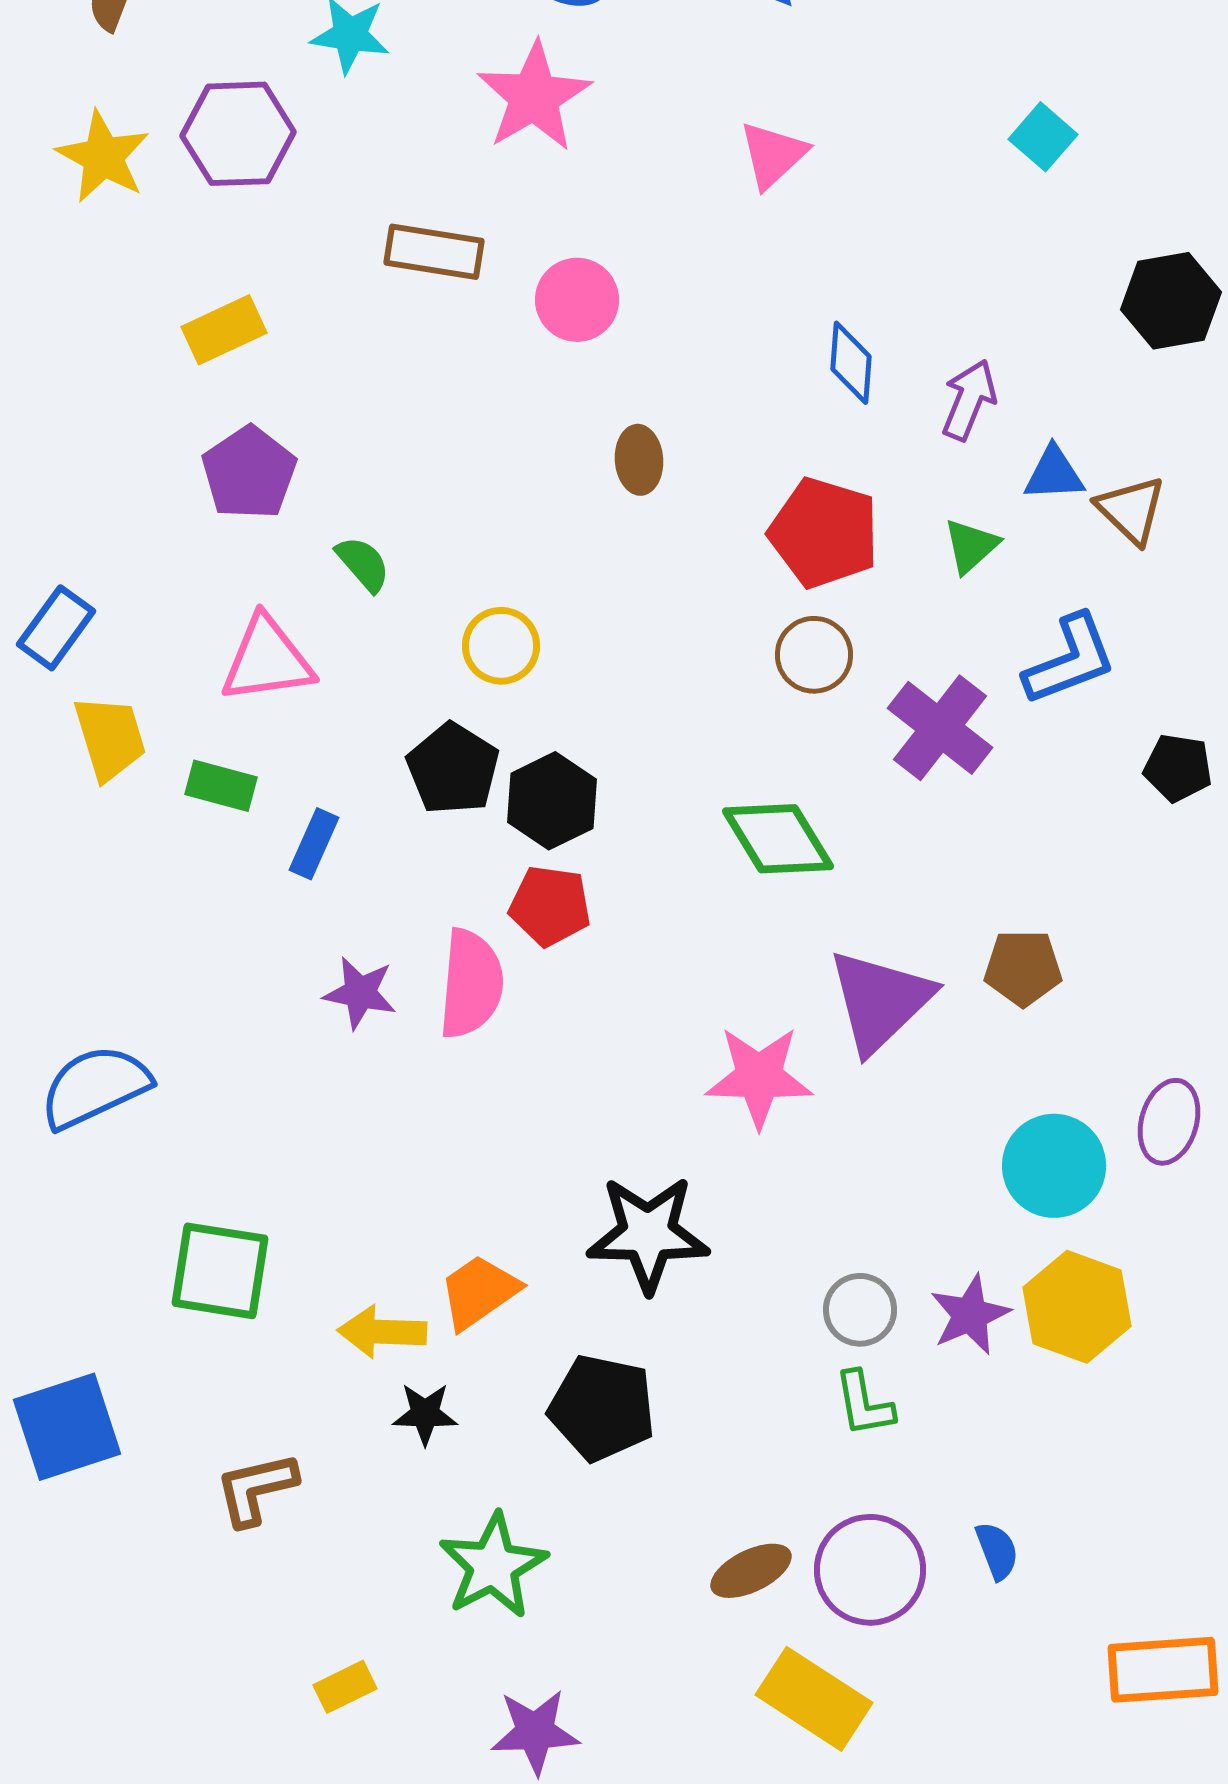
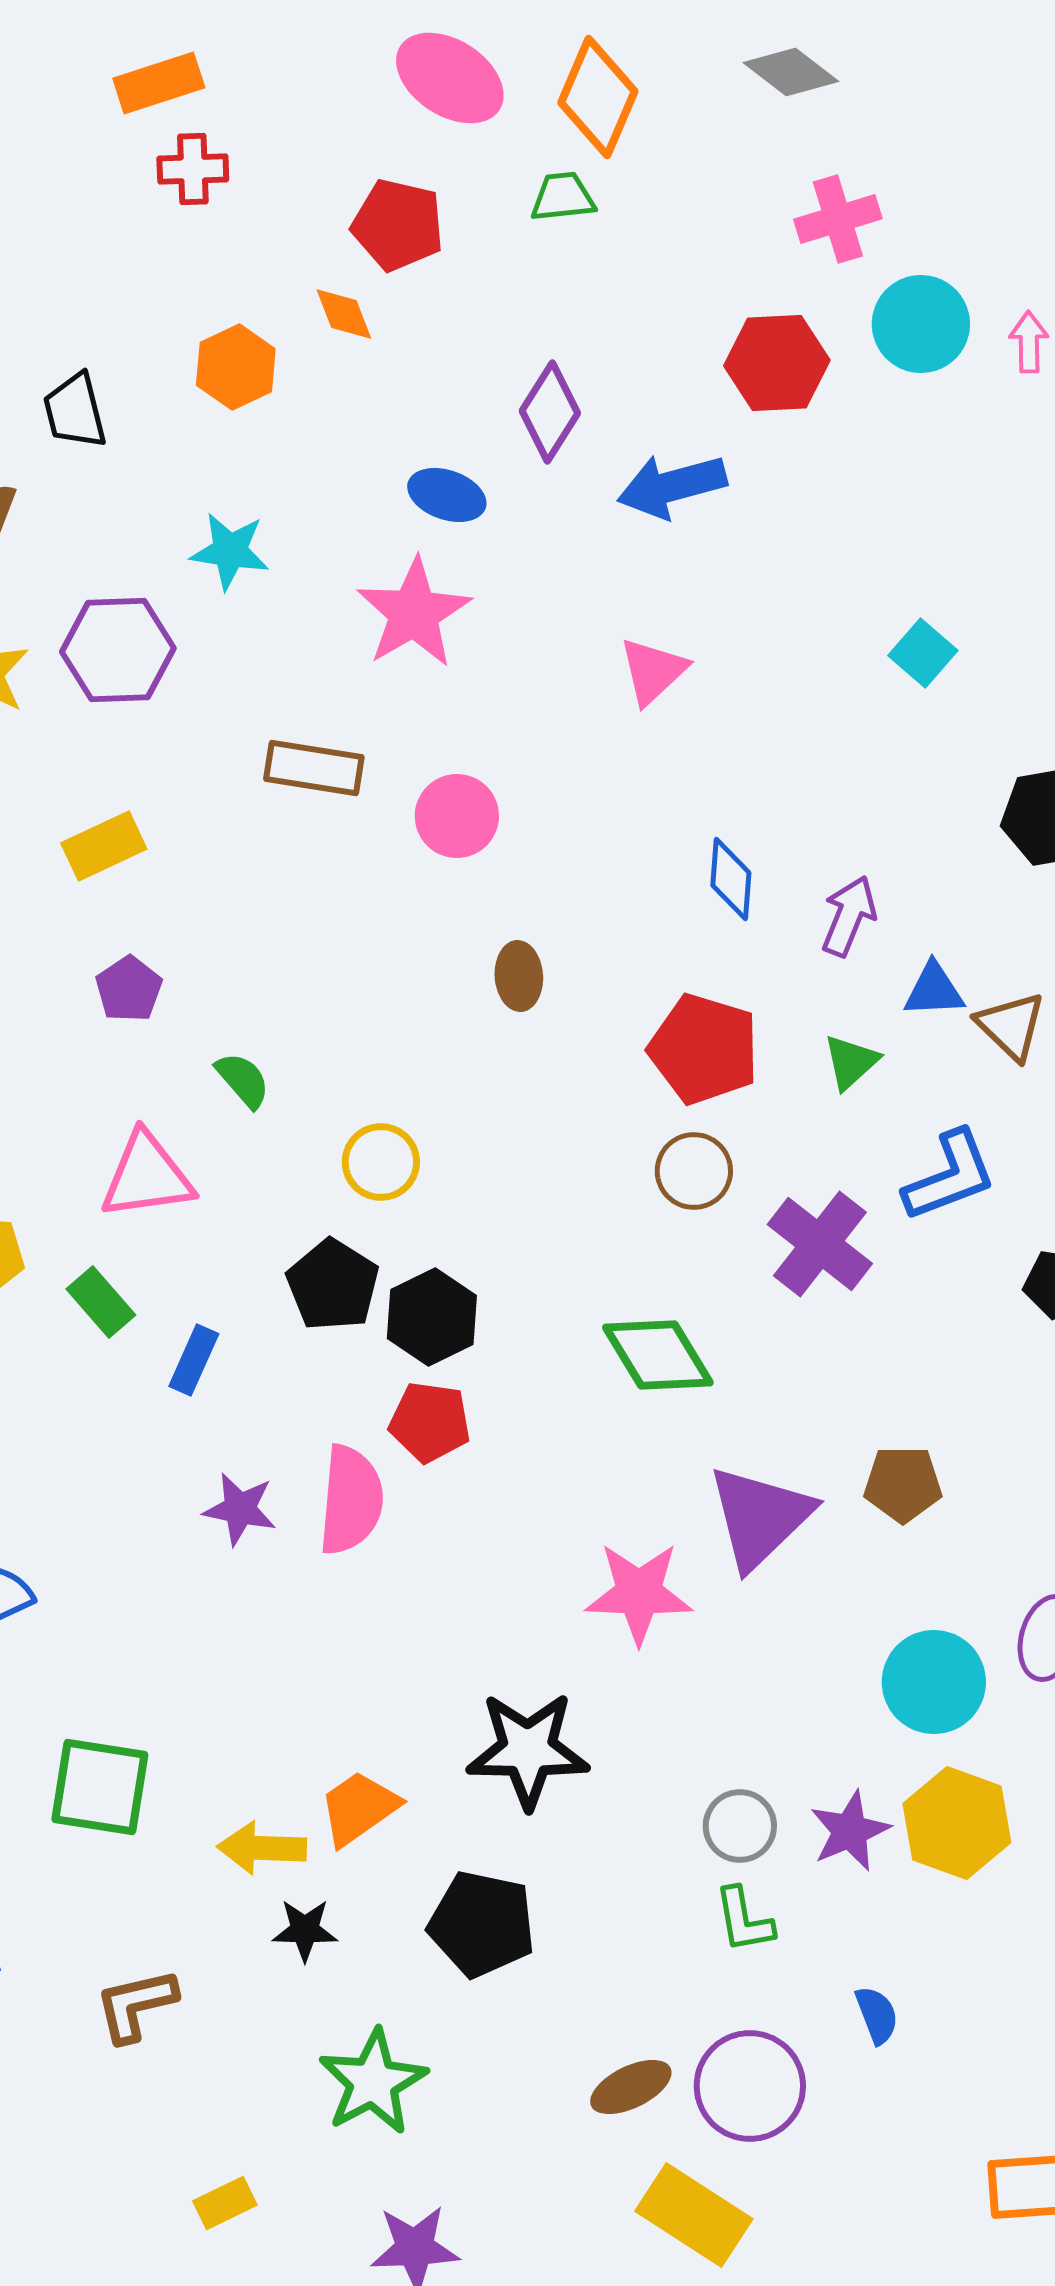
purple pentagon: (249, 473) -> (129, 989), size x0.7
green rectangle: (221, 786) -> (101, 1302), turned 34
blue semicircle: (997, 1551) -> (877, 2015), moved

